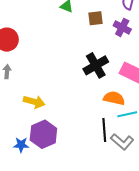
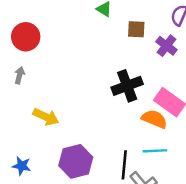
orange semicircle: (114, 98) -> (154, 119), moved
purple hexagon: (43, 134) -> (76, 161), moved

